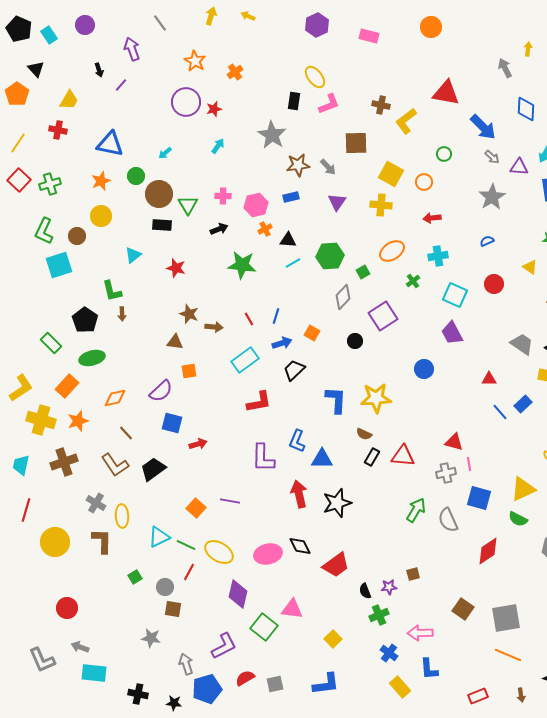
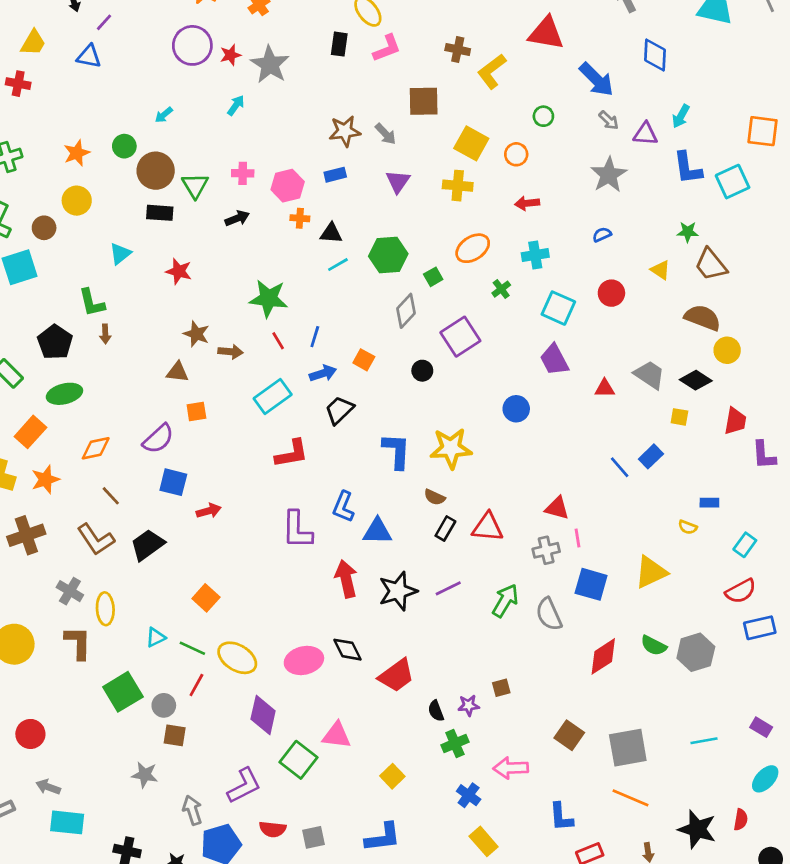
gray star: (272, 135) -> (270, 65), moved
blue triangle: (110, 144) -> (89, 56), moved, size x0.7
orange cross: (265, 229) -> (300, 218), turned 32
green star: (242, 265) -> (269, 299), moved
red triangle: (489, 379) -> (605, 388), moved
purple line: (230, 501) -> (448, 588), moved, turned -36
green semicircle: (518, 519) -> (654, 646), moved
cyan triangle: (159, 537) -> (156, 637), size x0.7
green square: (135, 577) -> (123, 692), size x2.0
blue L-shape: (429, 669) -> (561, 817), moved
red semicircle: (245, 678) -> (273, 829), turned -144

